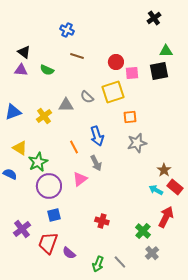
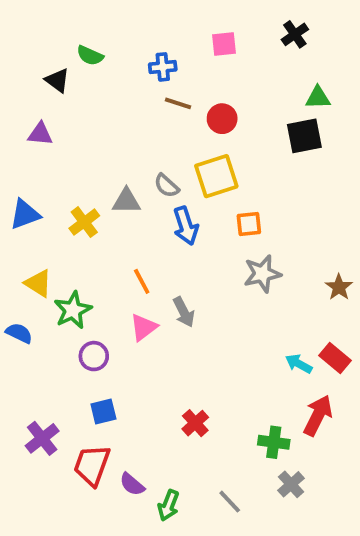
blue cross: (67, 30) -> (163, 67), moved, turned -32
black triangle: (24, 52) -> (57, 80), moved
brown line: (77, 56) -> (178, 103), moved
green semicircle: (47, 70) -> (90, 55), moved
pink square: (132, 73) -> (224, 44), moved
blue arrow: (97, 136) -> (186, 226), moved
brown star: (164, 170) -> (339, 287), moved
pink triangle: (80, 179) -> (144, 327), moved
purple circle: (49, 186) -> (94, 356), size x0.6
red cross: (102, 221) -> (195, 423), turned 32
green cross: (143, 231) -> (274, 442), turned -35
green arrow: (98, 264) -> (168, 505), moved

